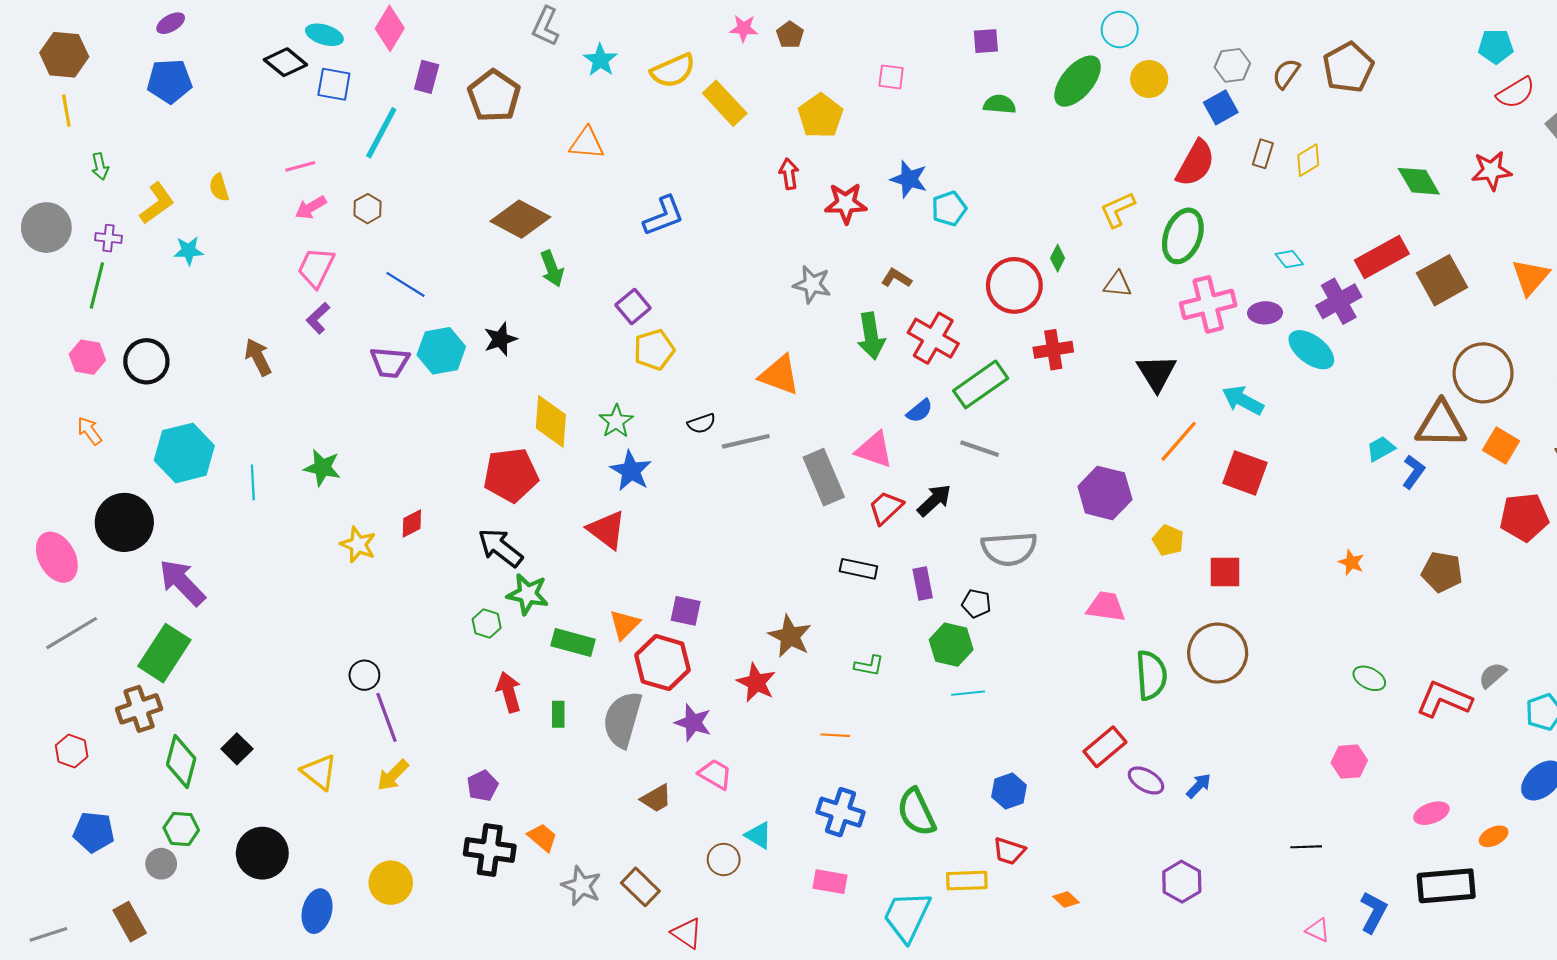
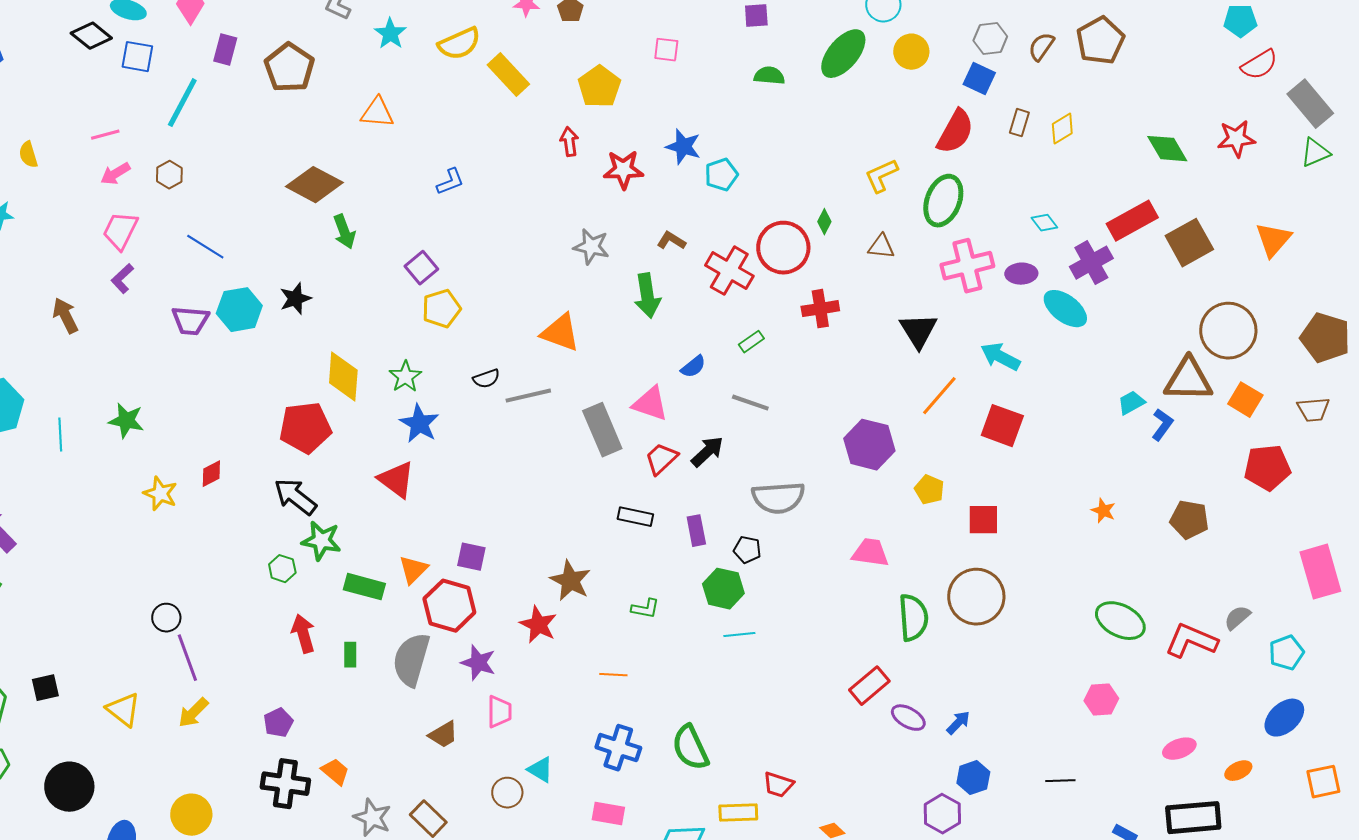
blue square: (1221, 107) -> (979, 79), turned -36
blue L-shape: (664, 216) -> (450, 182), size x0.7
red cross: (933, 338) -> (729, 271), moved
green rectangle: (981, 384) -> (751, 342), size x0.5
green ellipse: (1369, 678) -> (1120, 621), size x1.6
black square: (237, 749) -> (45, 688), turned 32
pink trapezoid: (715, 774) -> (499, 712), turned 60
blue hexagon: (1009, 791) -> (973, 778), moved

